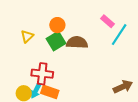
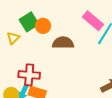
pink rectangle: (108, 21) -> (93, 21), size x1.5
green square: (56, 41) -> (29, 22), moved

